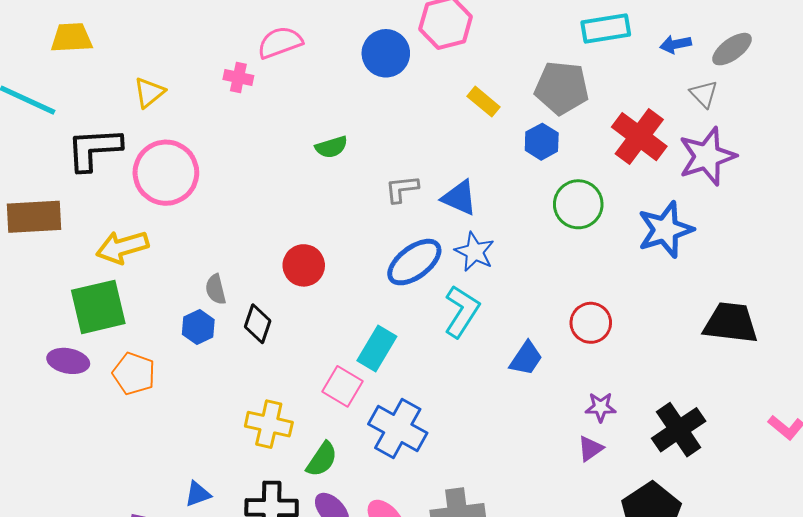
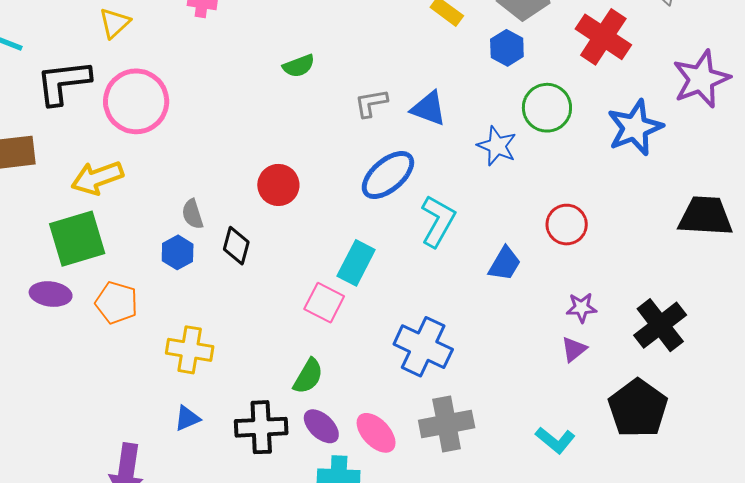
purple star: (707, 156) -> (701, 79), moved
blue star: (475, 252) -> (497, 146), moved
yellow cross: (269, 424) -> (190, 350), moved
blue cross: (398, 428) -> (423, 347), moved

